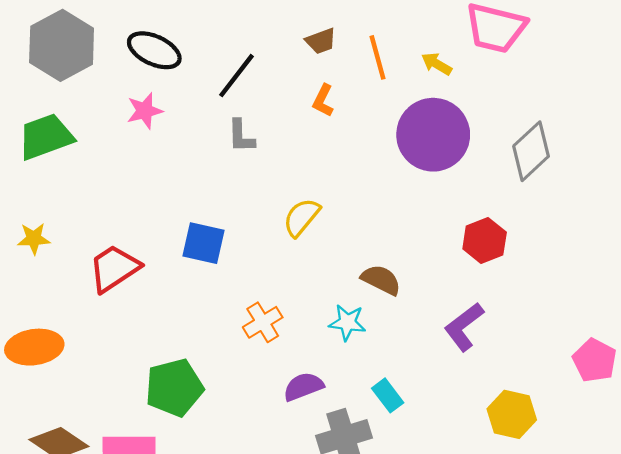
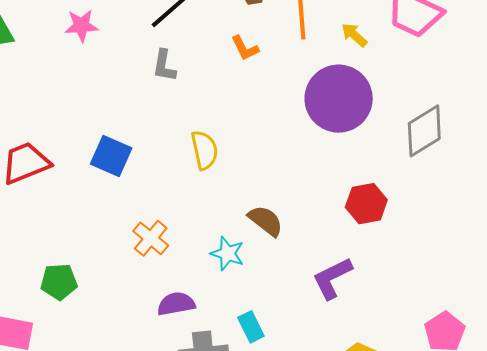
orange L-shape: (323, 101) -> (245, 48), turned -64
yellow semicircle: (301, 217) -> (205, 150), turned 117
orange cross: (263, 322) -> (151, 238), turned -30
green pentagon: (174, 388) -> (59, 282), size x0.7

